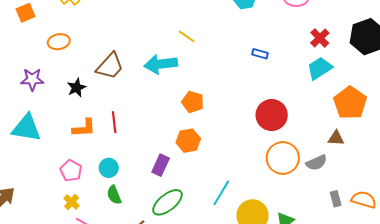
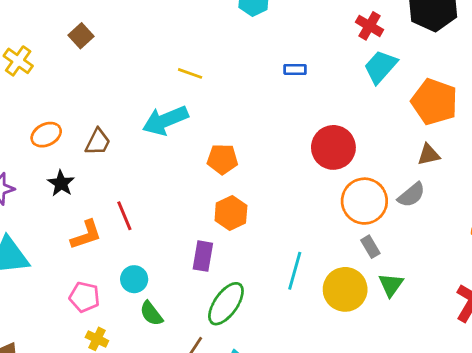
orange ellipse: (59, 42) -> (46, 135), moved
brown trapezoid: (110, 66) -> (98, 142), size x0.7
gray rectangle: (336, 199) -> (370, 247), moved

